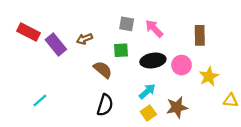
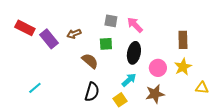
brown rectangle: (200, 35) -> (183, 40), moved
black ellipse: (153, 60) -> (134, 53), turned -70
pink circle: (181, 65) -> (158, 68), moved
yellow square: (148, 113) -> (120, 100), moved

